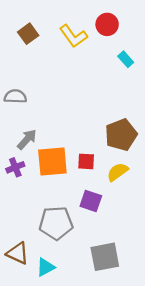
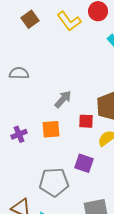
gray arrow: (27, 139) -> (63, 99), moved
orange square: (52, 161) -> (51, 129), size x0.7
red square: (86, 161) -> (86, 121), moved

